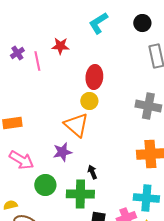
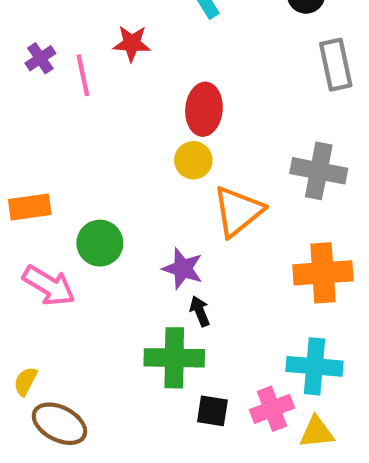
orange triangle: (76, 125) -> (238, 211), moved, turned 40
purple star: (62, 152) -> (183, 269), moved, turned 30
green circle: (45, 185) -> (100, 243), moved
yellow semicircle: (10, 205) -> (26, 381), turned -48

